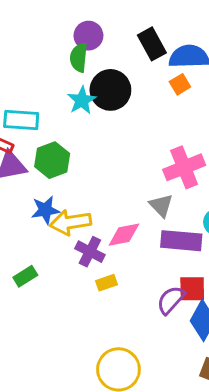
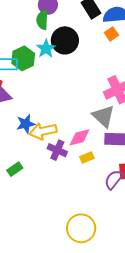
green hexagon: (52, 160) -> (23, 58), moved
gray triangle: (161, 205) -> (103, 116), size x1.4
yellow rectangle: (107, 283) -> (87, 157), moved

